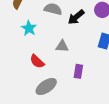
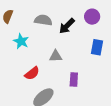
red semicircle: (37, 61) -> (32, 73), turned -77

